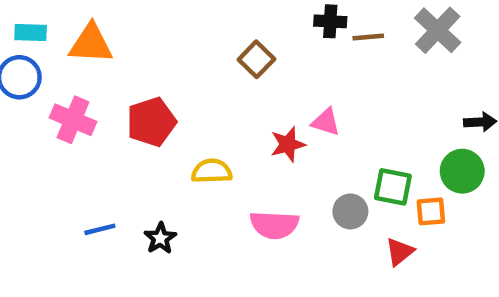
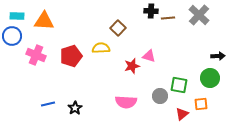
yellow semicircle: (212, 171) -> (101, 48), moved
orange square: (431, 211) -> (201, 104), moved

